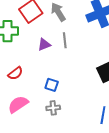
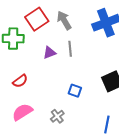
blue square: (52, 85) -> (75, 91), moved
gray cross: (53, 108) -> (57, 116), turned -32

